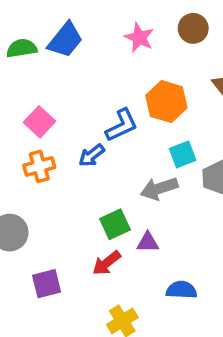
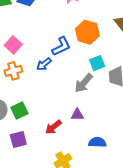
gray arrow: (159, 188) -> (84, 83), turned -30
green square: (115, 224) -> (19, 110), moved

